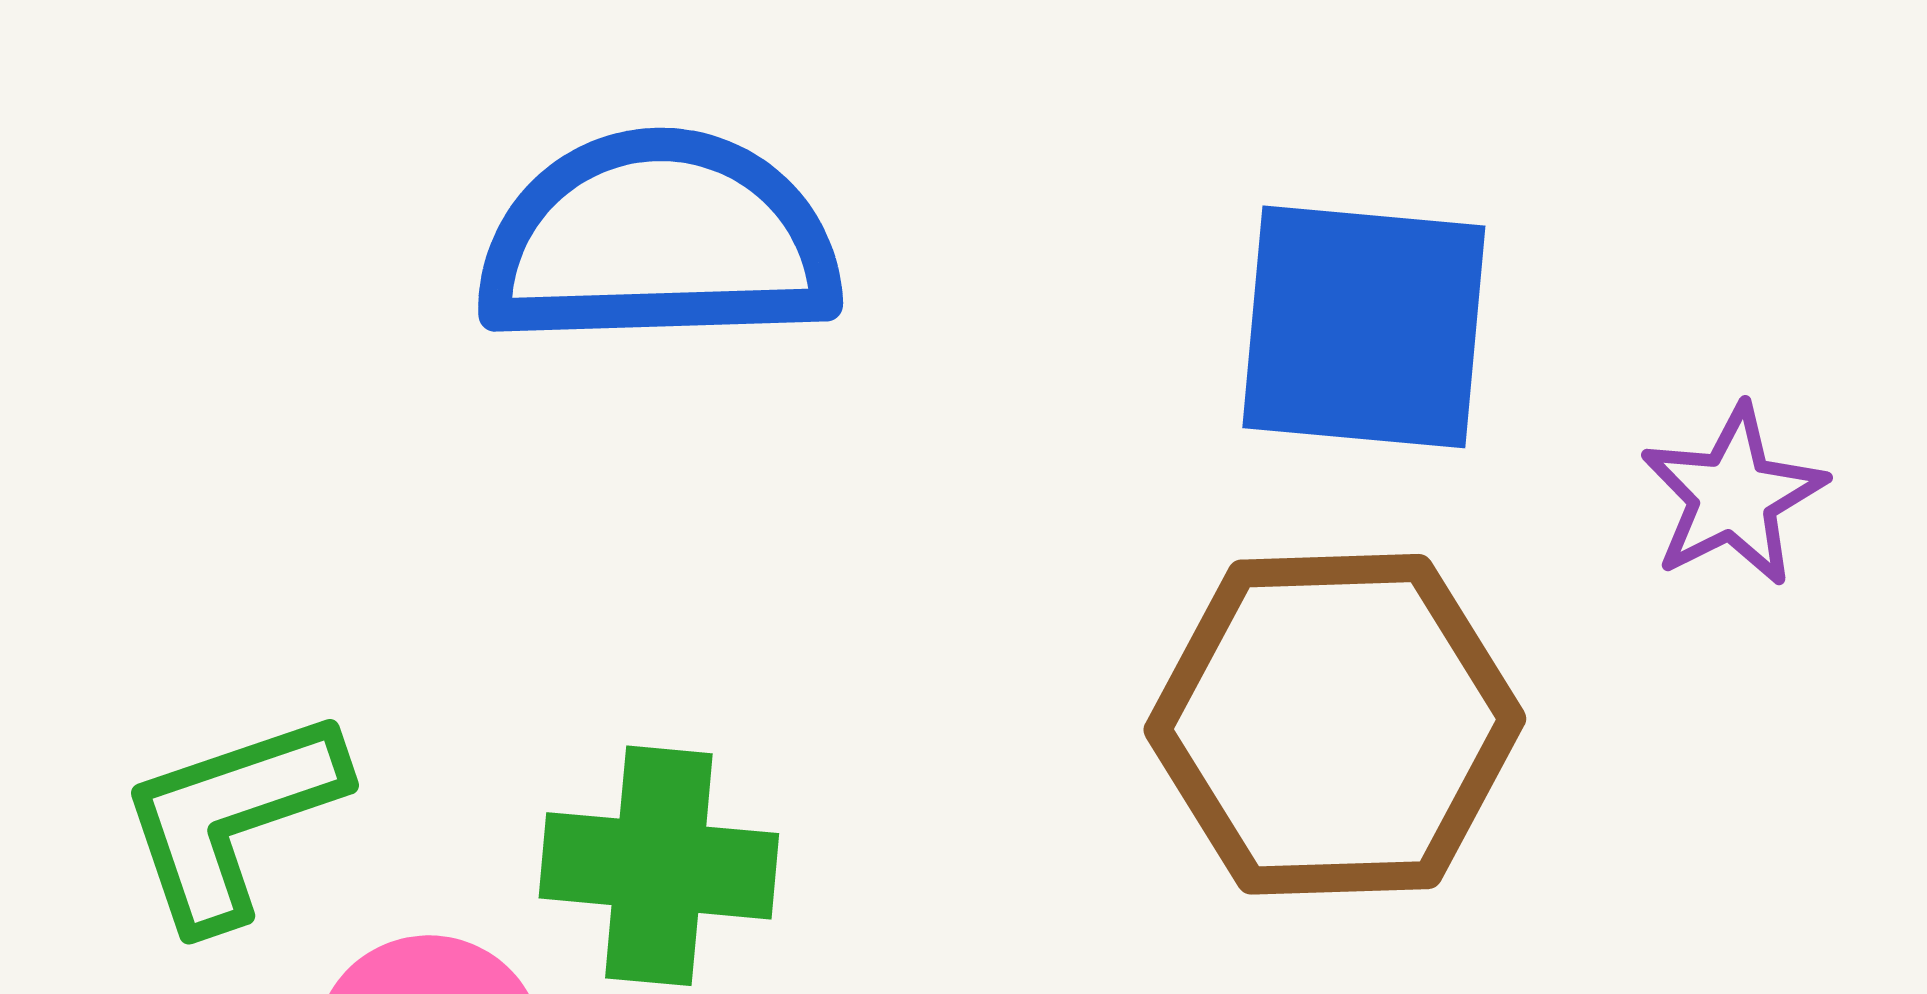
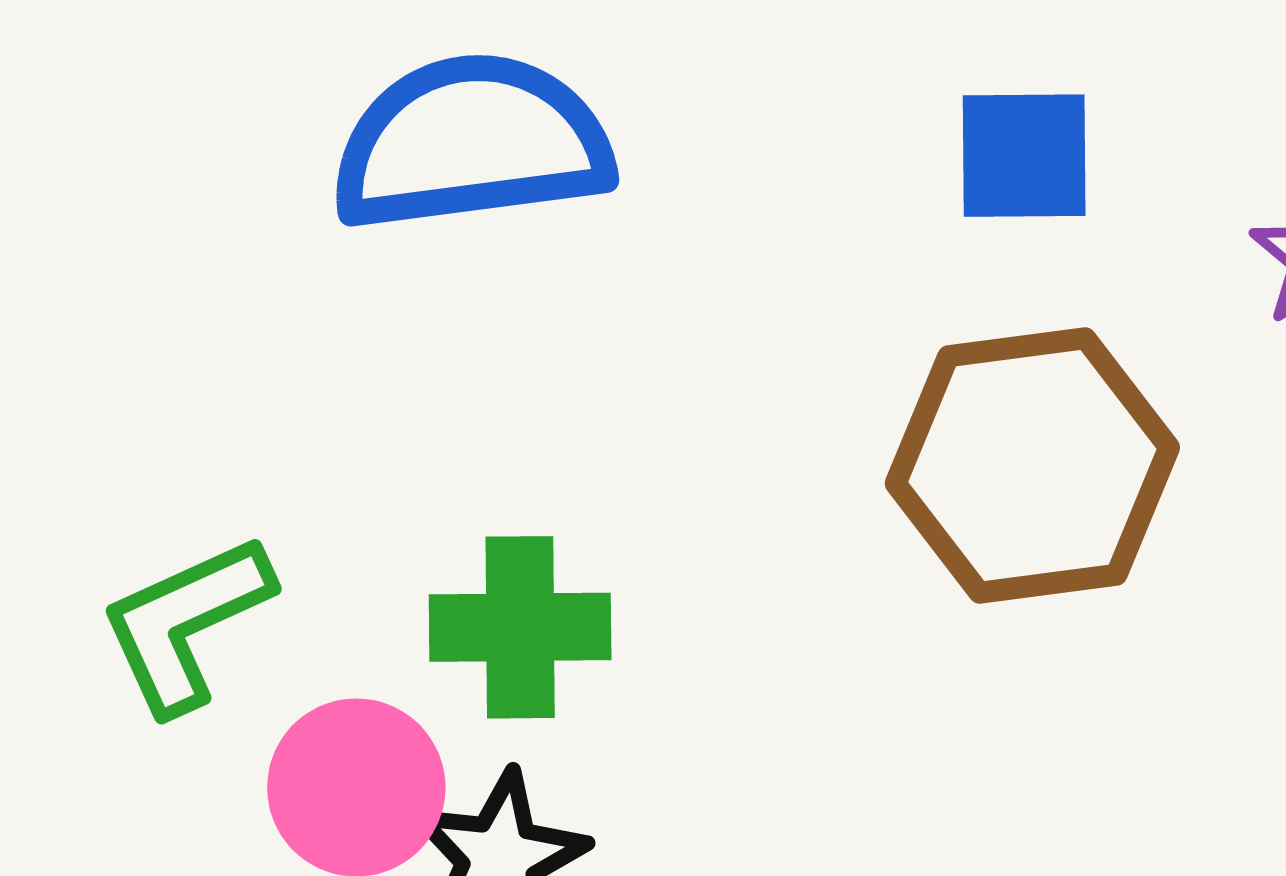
blue square: (1364, 327) -> (1024, 156), size x0.7

